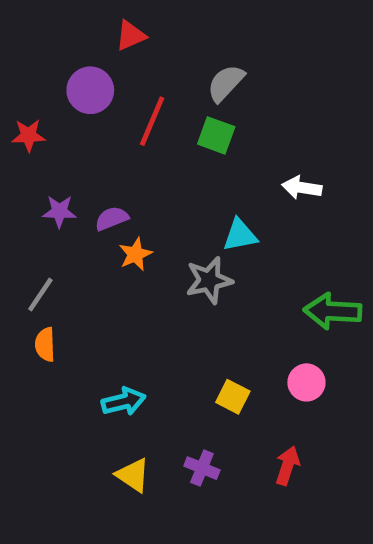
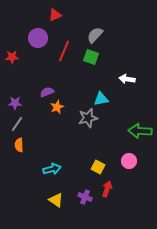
purple star: (59, 211) -> (15, 103), moved
red arrow: (287, 466) -> (107, 189), moved

